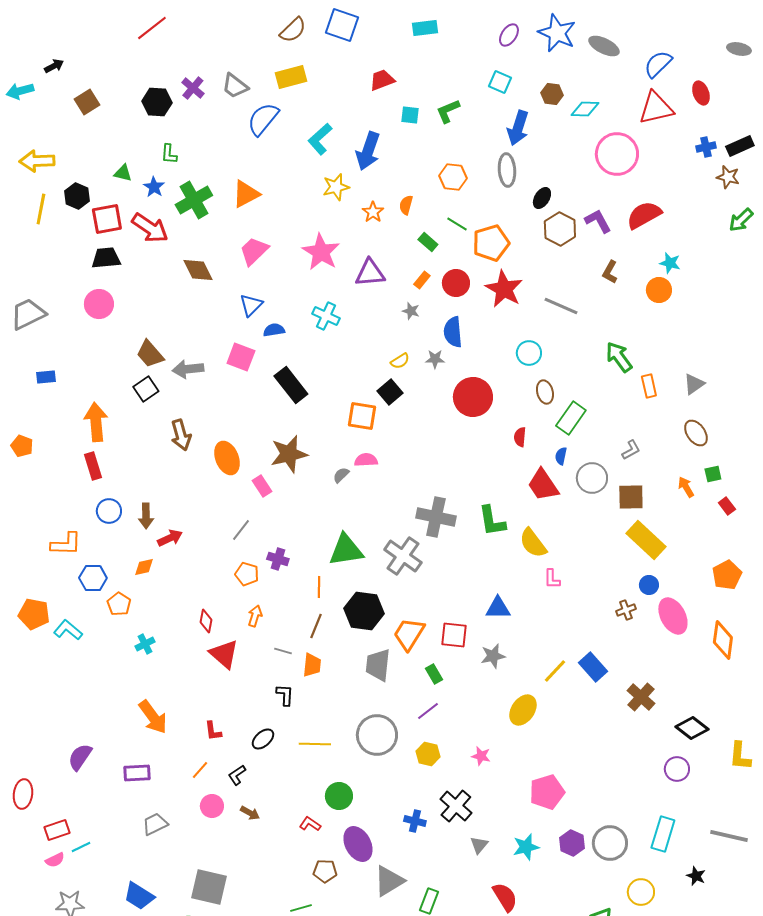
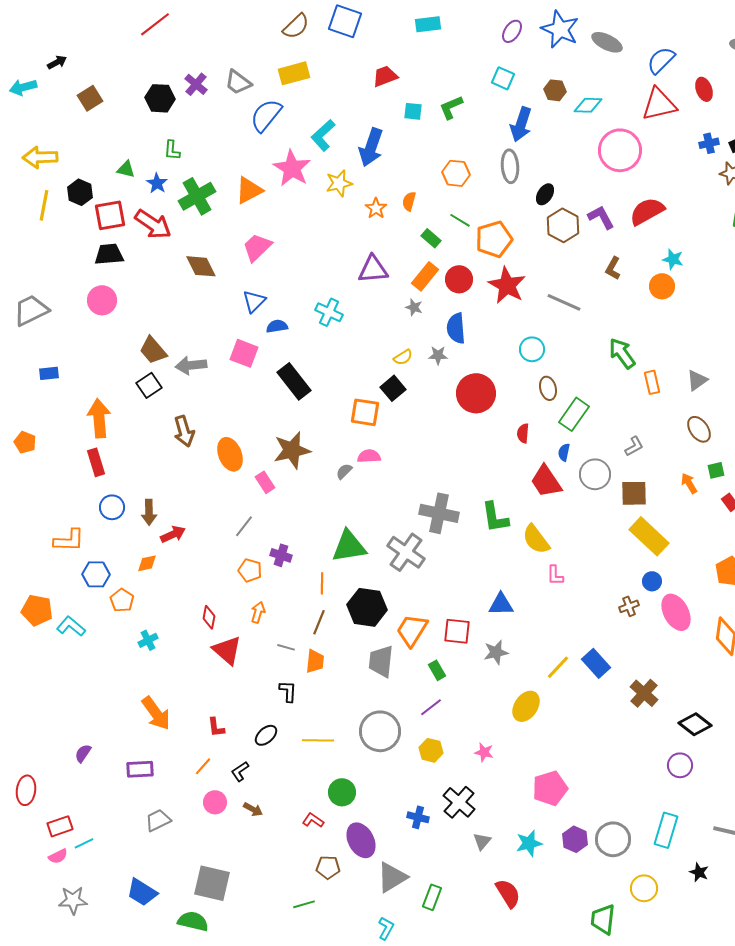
pink star: (321, 252) -> (292, 168), moved
orange rectangle: (422, 280) -> (425, 276), size x1.6
purple semicircle: (80, 757) -> (83, 753), size x0.7

